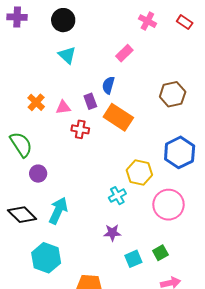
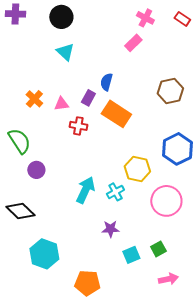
pink rectangle: (124, 53) -> (133, 43), moved
purple rectangle: (90, 101) -> (88, 98), turned 49
cyan arrow: (58, 211) -> (85, 190), moved

